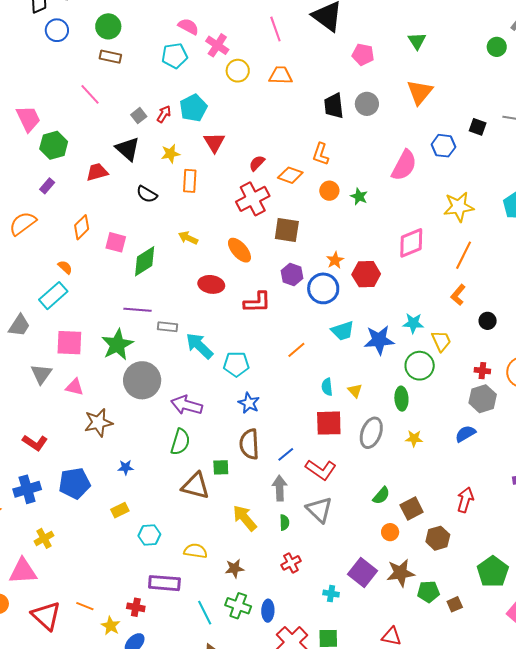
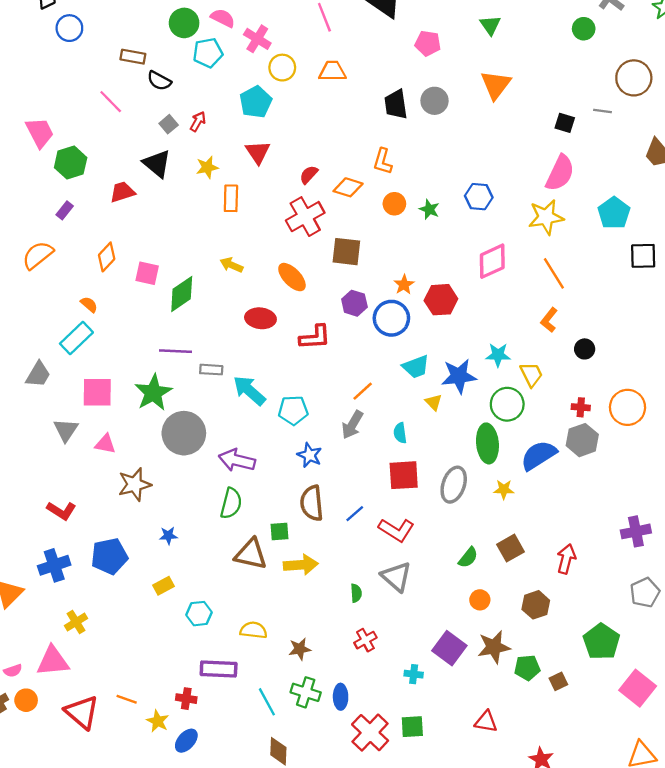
green circle: (108, 26) -> (184, 23), moved
cyan pentagon: (193, 108) -> (256, 102), moved
blue hexagon: (443, 146) -> (479, 197), moved
pink semicircle: (404, 165) -> (560, 173), moved
black semicircle: (147, 194) -> (159, 81), moved
orange line: (464, 255) -> (554, 273), turned -56
yellow triangle: (355, 391) -> (434, 402), moved
green ellipse: (401, 399) -> (487, 443), size x1.4
blue semicircle: (465, 434) -> (539, 455), moved, size x1.5
gray arrow: (280, 488) -> (352, 425), moved, turned -145
brown square: (412, 508) -> (510, 548), moved
yellow arrow: (245, 518) -> (301, 565), moved, turned 128

